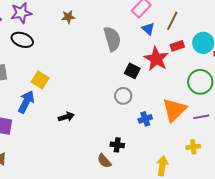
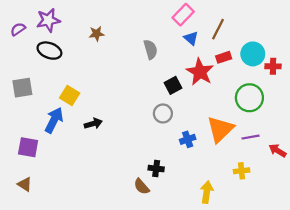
brown star: (68, 17) -> (97, 34), moved
gray semicircle: (112, 39) -> (151, 49), size x0.7
black square: (132, 71) -> (173, 85), turned 35
black arrow: (66, 117) -> (93, 124), moved

